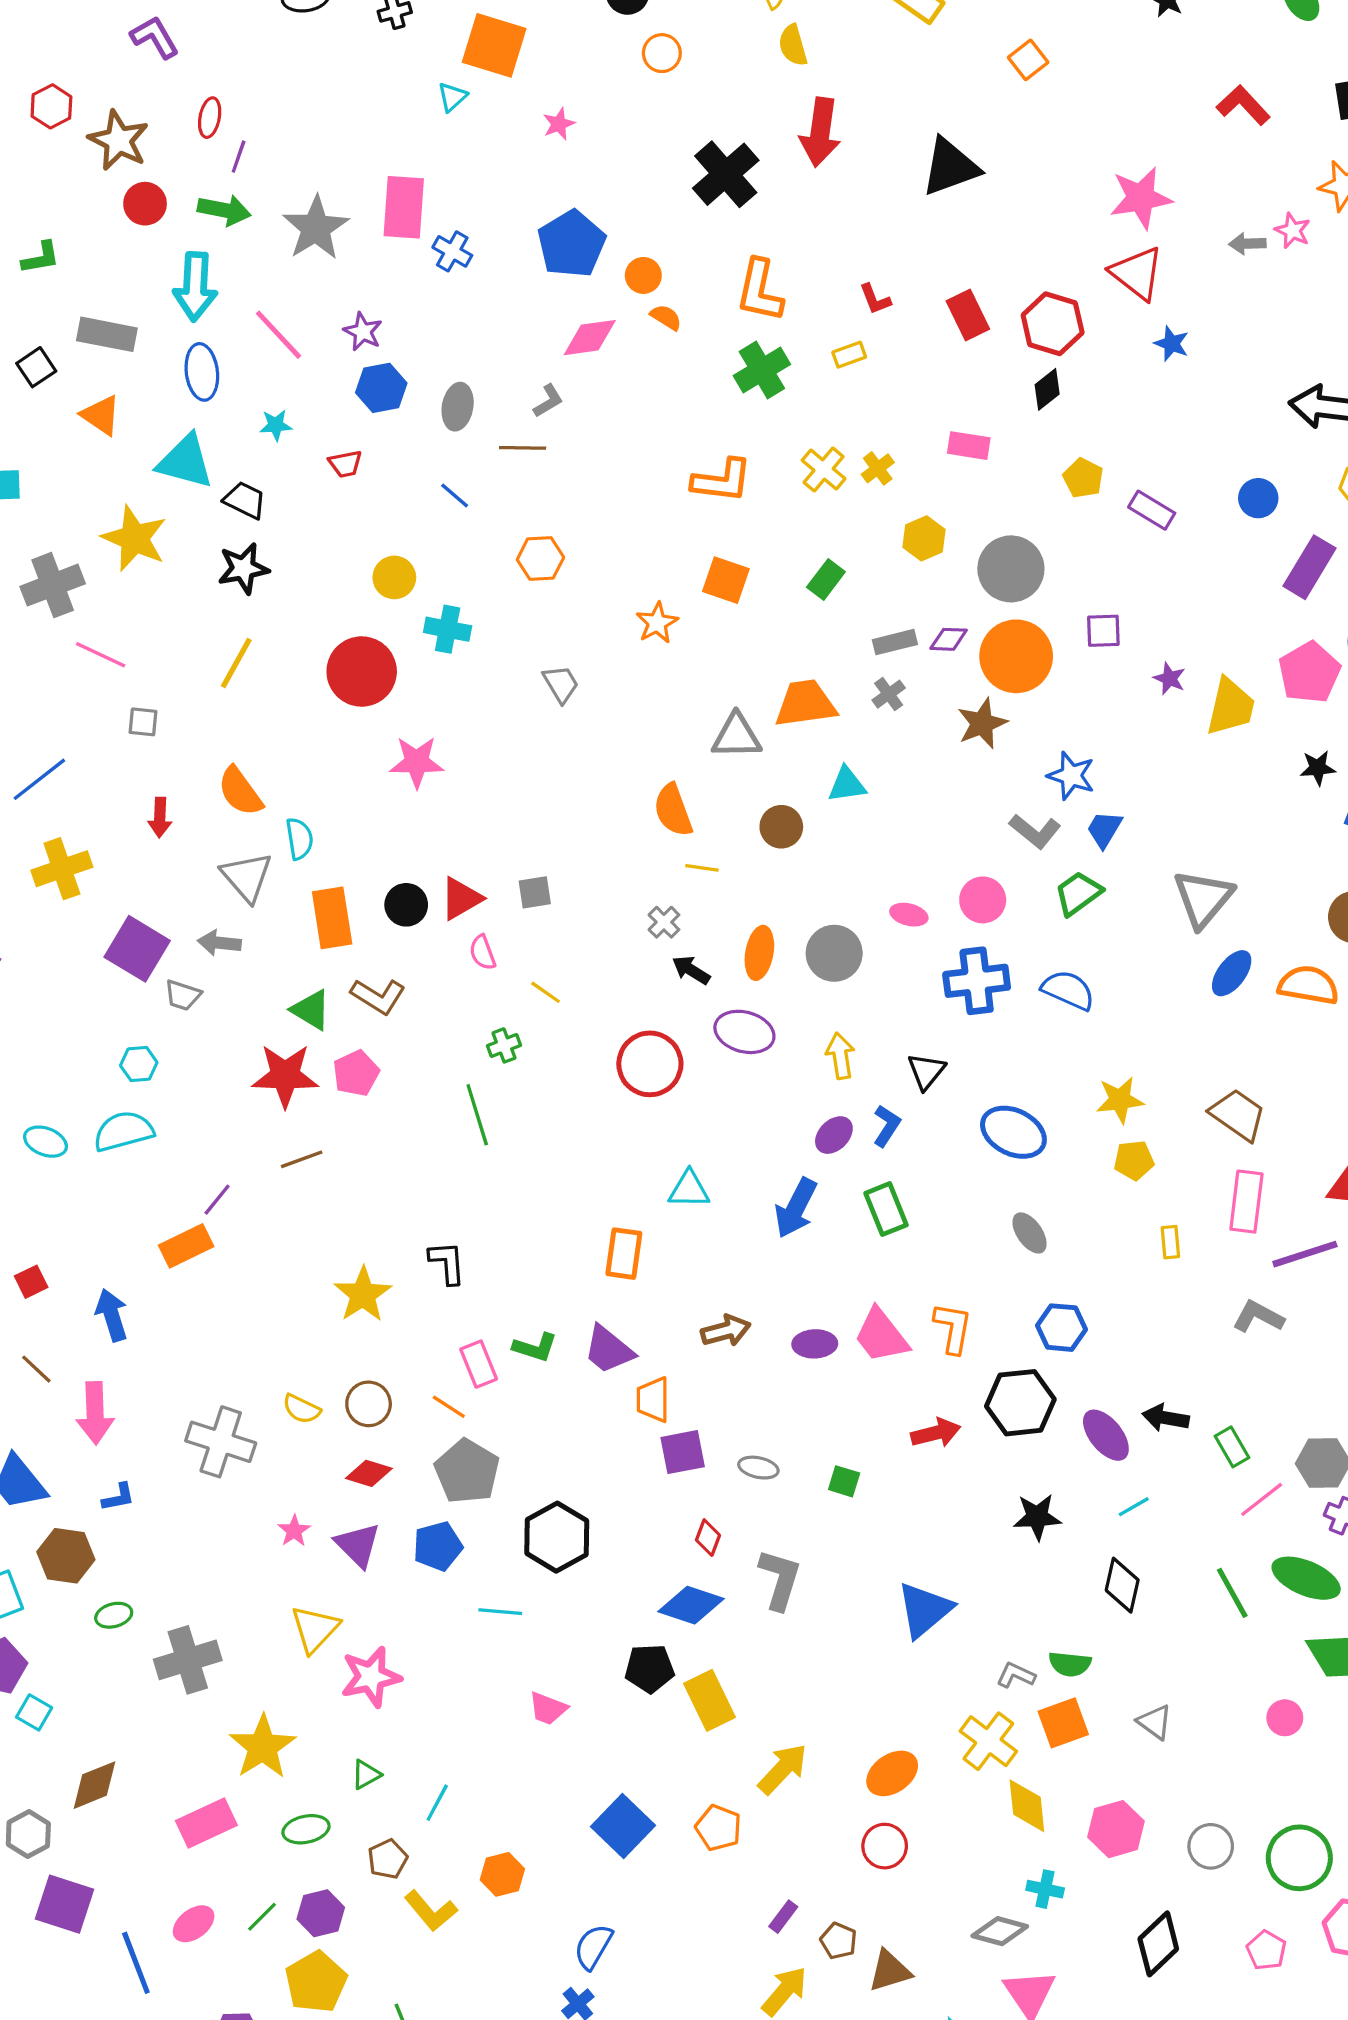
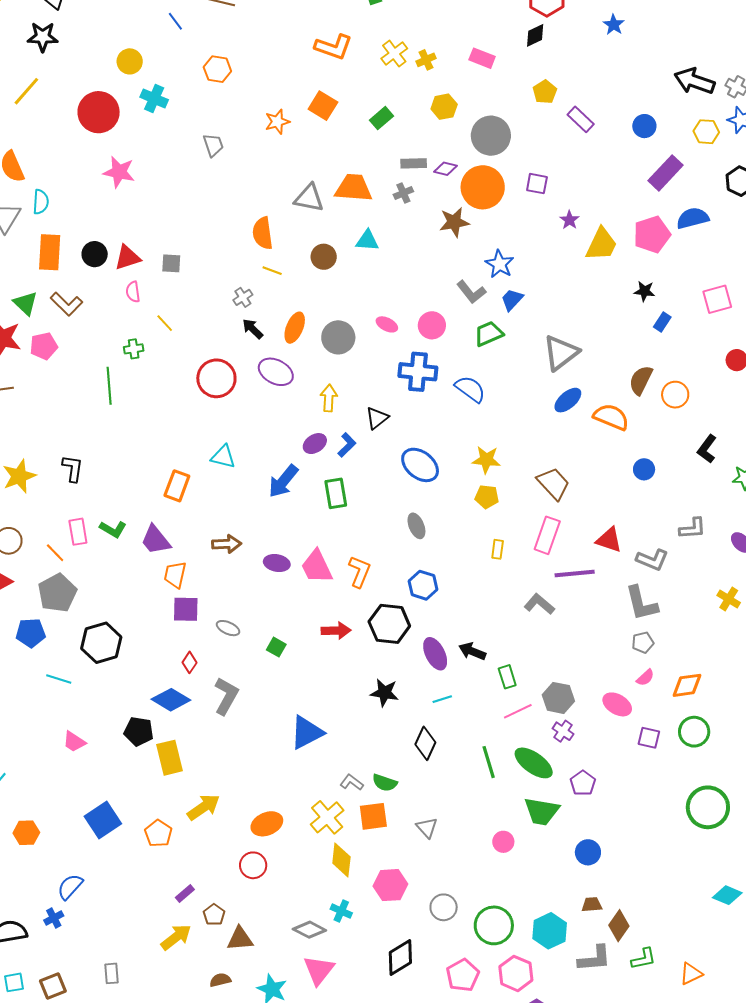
pink pentagon: (1266, 1950) -> (463, 975), size x1.4

